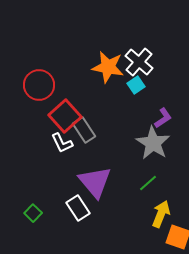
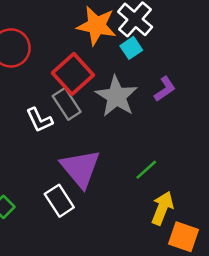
red square: (65, 116) -> (73, 74), moved
gray star: (153, 143) -> (116, 96), moved

